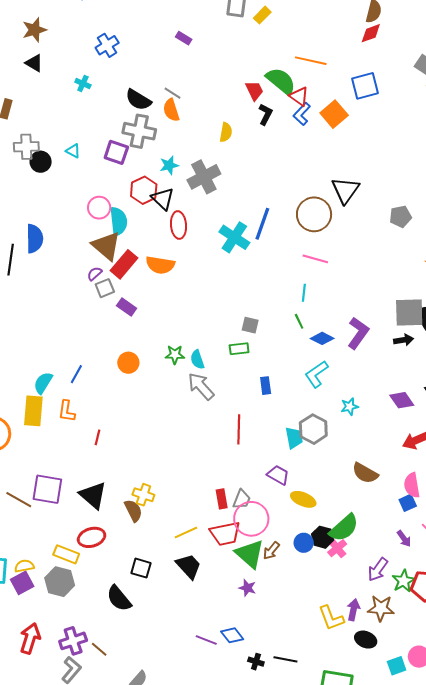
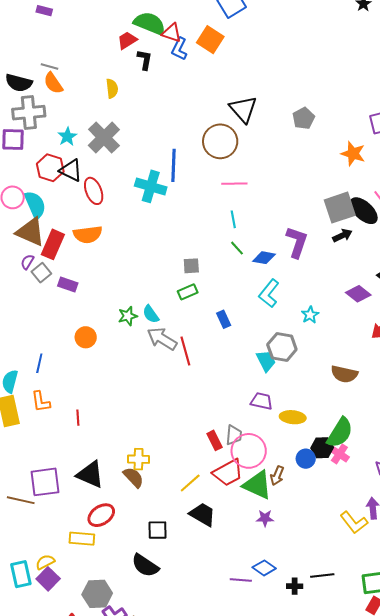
red trapezoid: (254, 91) -> (127, 40), turned -80
red line: (239, 429) -> (185, 351), moved
gray hexagon: (60, 582) -> (97, 594), moved

